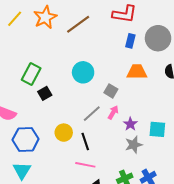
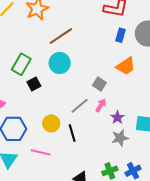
brown line: (78, 24) -> (61, 36), moved
cyan circle: (83, 72) -> (60, 63), moved
orange trapezoid: (137, 72) -> (126, 66), turned 145
pink line: (85, 165) -> (41, 152), moved

